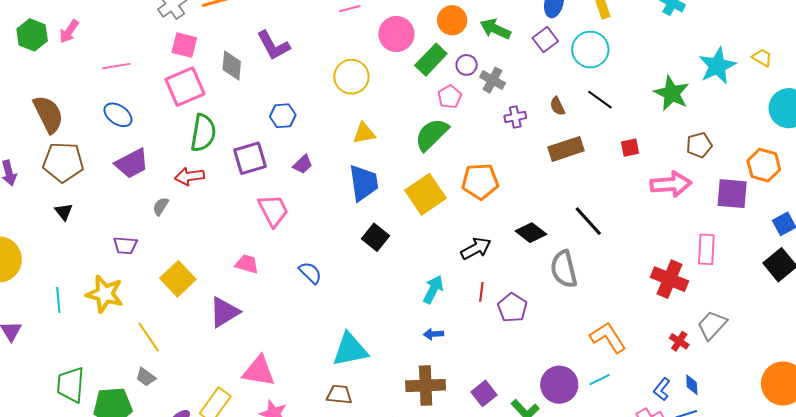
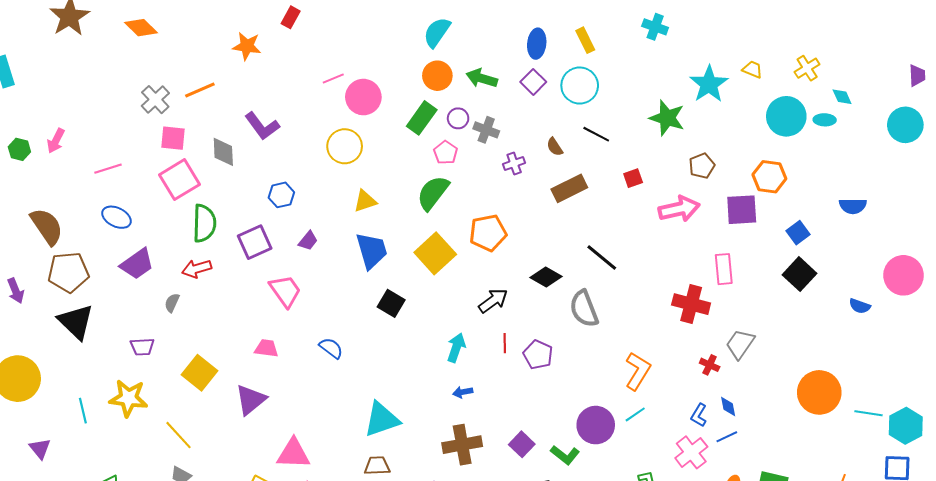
pink circle: (396, 34) -> (363, 97), moved
green hexagon: (32, 35) -> (19, 149), size x0.7
black triangle: (64, 212) -> (76, 322), size x2.0
orange L-shape: (608, 337) -> (638, 371), turned 72

